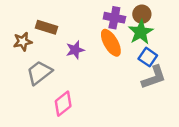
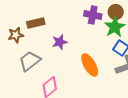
brown rectangle: (46, 27) -> (36, 23), turned -30
orange ellipse: (111, 43) -> (90, 65), moved

